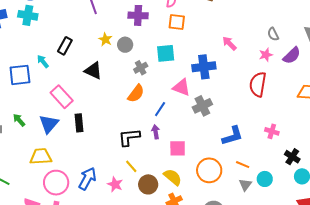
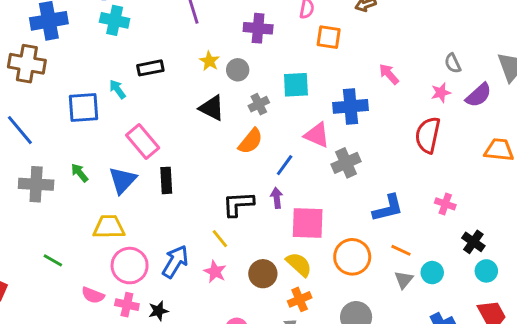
cyan cross: (28, 15) -> (115, 20), moved
orange square: (177, 22) -> (329, 37), moved
black rectangle: (65, 46) -> (150, 68), turned 48
black triangle: (93, 71) -> (212, 108), moved
pink square: (178, 148) -> (308, 223), size x1.4
yellow line: (131, 166) -> (220, 239), moved

